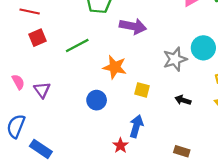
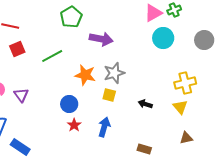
cyan circle: (203, 48) -> (163, 38), moved
gray star: (175, 59) -> (114, 73), moved
red star: (120, 146) -> (74, 125), moved

